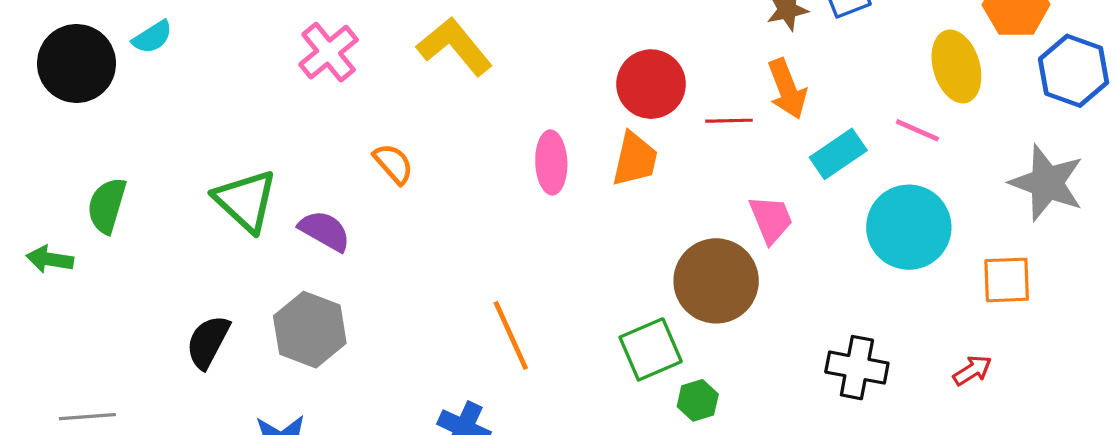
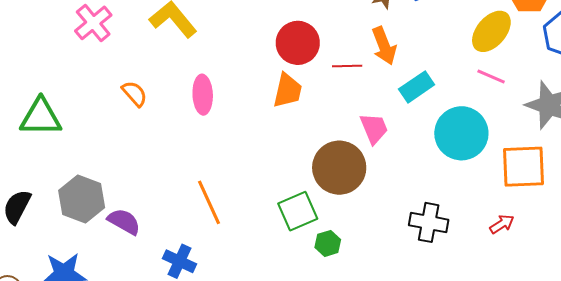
yellow ellipse: (956, 66) -> (491, 31), turned 57
pink line: (917, 130) -> (491, 76), moved
pink ellipse: (551, 162) -> (203, 95), moved
green triangle: (246, 201) -> (41, 117), turned -42
purple semicircle: (325, 231) -> (124, 221), moved
orange square: (1007, 280) -> (523, 167), size x1.4

